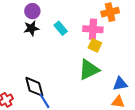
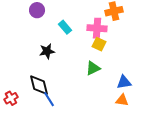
black star: (31, 28) -> (47, 51), moved
green triangle: (89, 70) -> (93, 68), size x0.7

